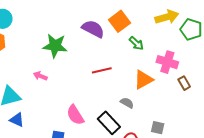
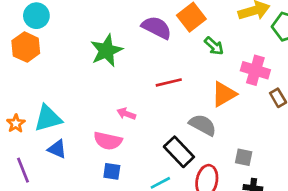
green star: (55, 46) -> (106, 51), turned -30
pink arrow: (40, 76) -> (126, 114), moved
gray semicircle: (127, 103) -> (203, 125), size x1.5
pink semicircle: (75, 115) -> (108, 141), moved, turned -45

